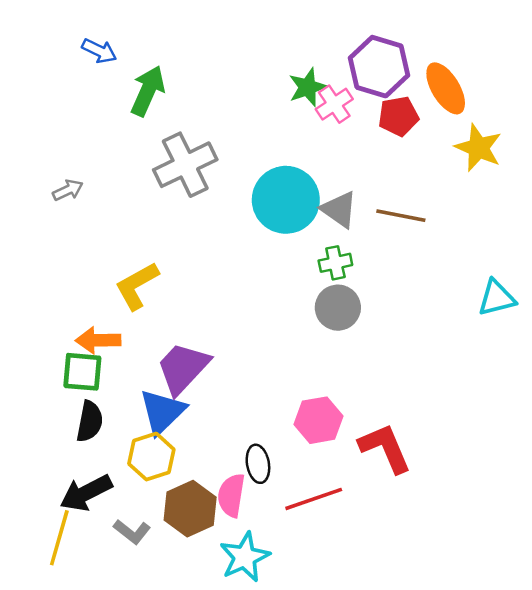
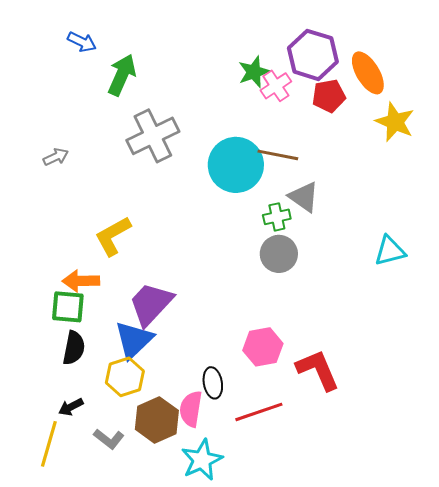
gray triangle: (339, 210) -> (304, 197), moved
brown line: (401, 216) -> (278, 155), moved
cyan triangle: (497, 298) -> (390, 251), moved
black arrow: (86, 493) -> (71, 407), size x0.6

